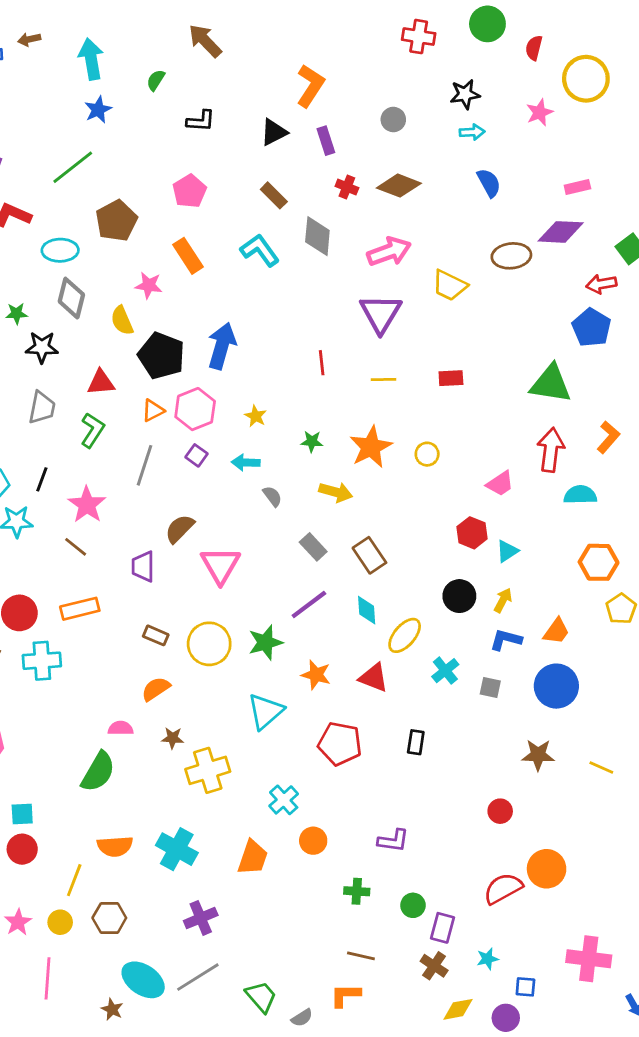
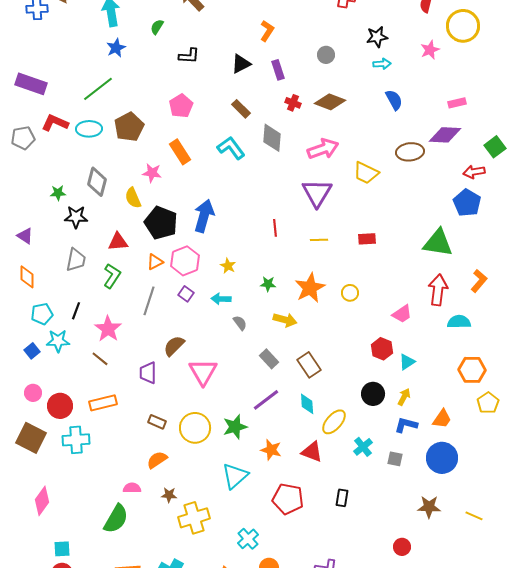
orange L-shape: (310, 86) -> (267, 31), size x0.7
cyan ellipse: (60, 250) -> (89, 129), moved

